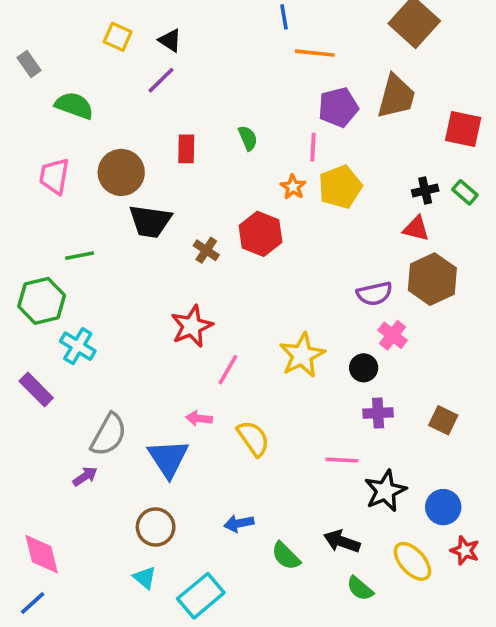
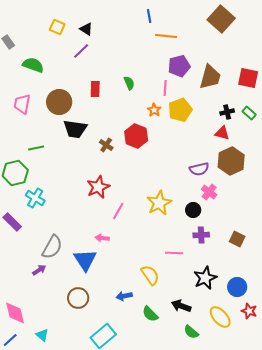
brown trapezoid: (396, 96) -> (210, 77), moved
yellow semicircle: (253, 438) -> (150, 275), moved
pink line: (342, 460) -> (174, 253), moved
cyan triangle: (145, 578) -> (42, 335), moved

